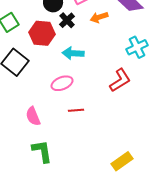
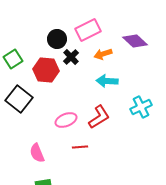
cyan cross: (137, 47) -> (141, 107), moved
cyan arrow: (73, 53) -> (107, 81), moved
red L-shape: (120, 80) -> (99, 117), moved

